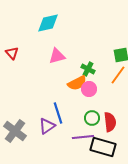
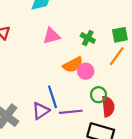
green cross: (88, 69) -> (88, 38), moved
green circle: (92, 118) -> (99, 95), moved
purple line: (83, 137) -> (71, 112), moved

